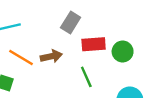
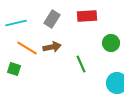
gray rectangle: (71, 22) -> (52, 19), moved
red rectangle: (94, 44) -> (87, 16), moved

